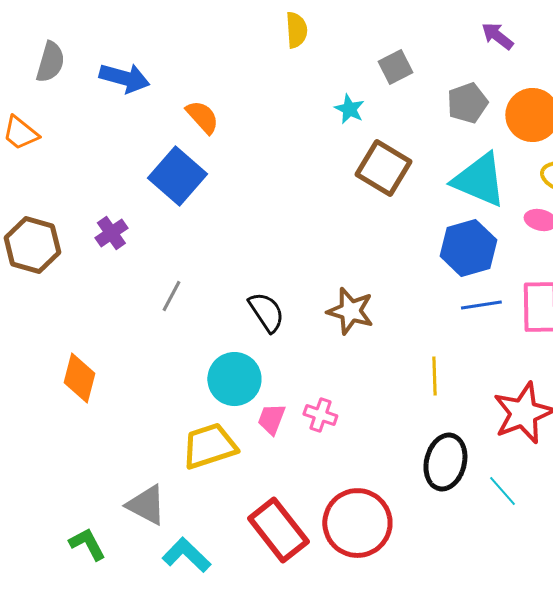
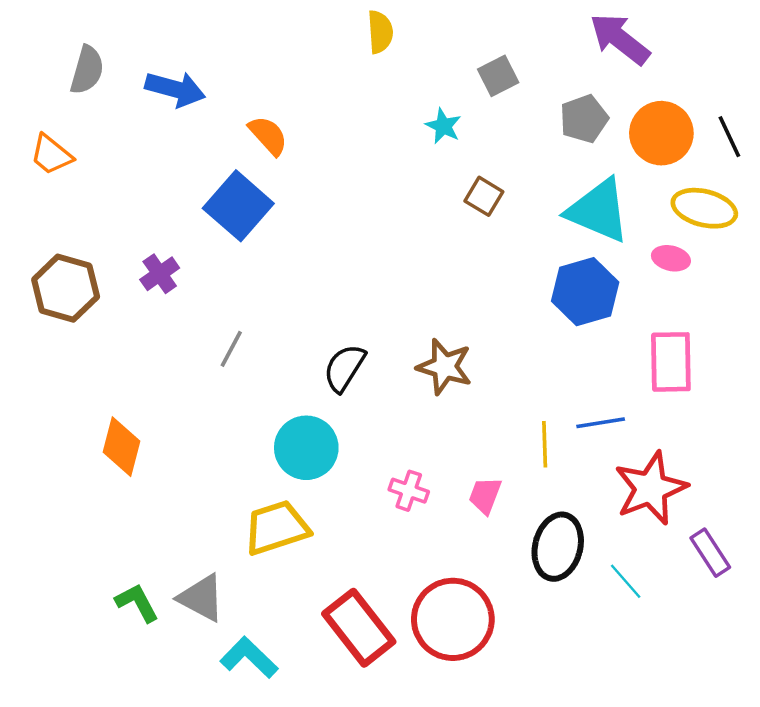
purple arrow: (497, 36) -> (620, 39), size x1.6
brown square: (383, 168) -> (484, 196), size x0.6
blue line: (481, 305) -> (601, 423), moved
black semicircle: (266, 312) -> (344, 368), turned -114
pink trapezoid: (271, 419) -> (485, 495), moved
green L-shape: (87, 544) -> (137, 603), moved

